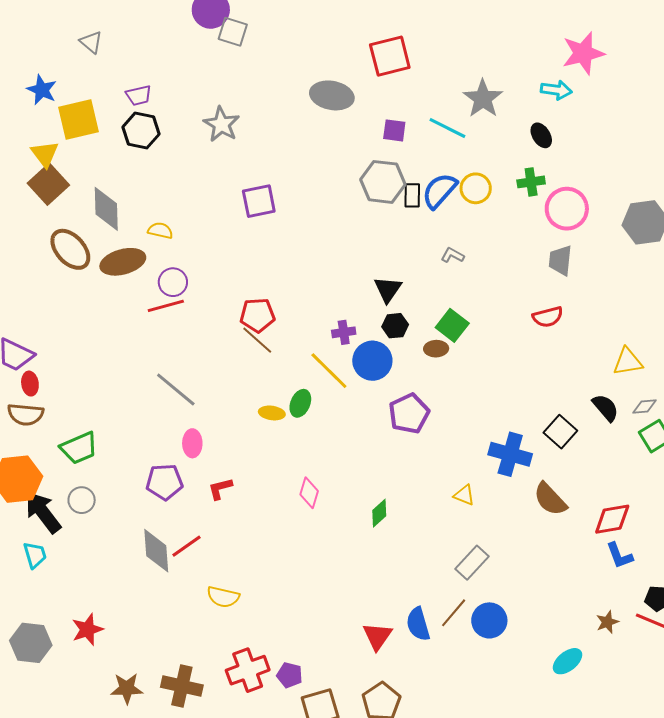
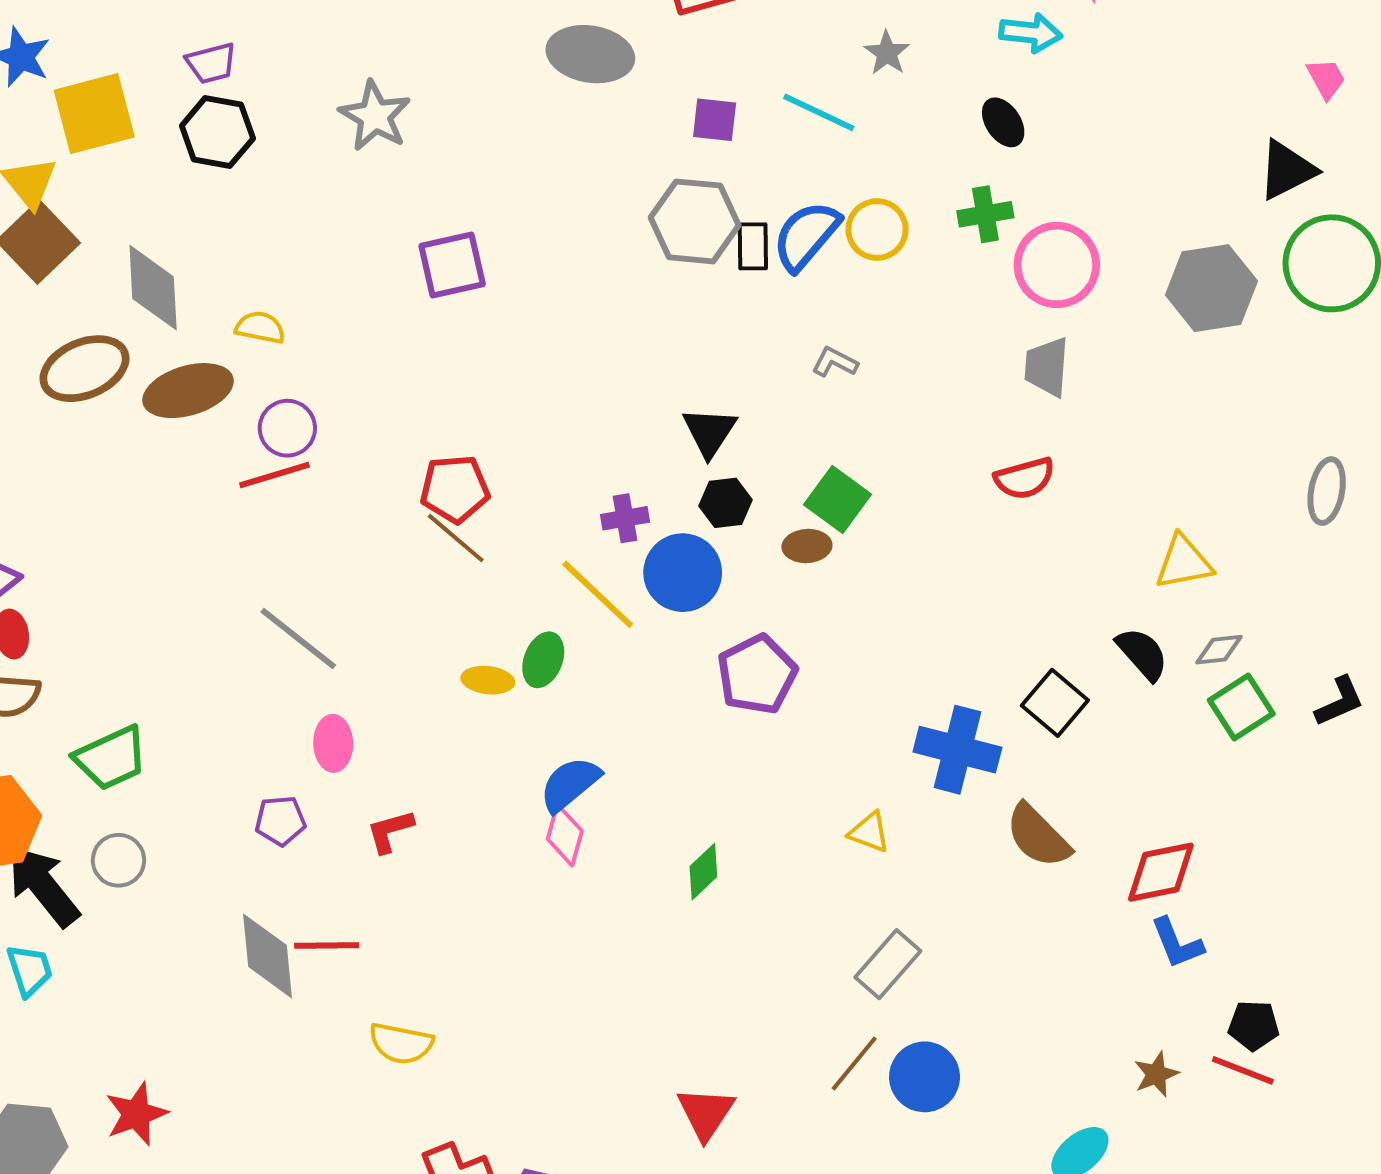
gray star: (483, 99) -> (887, 53), size x0.6
brown ellipse: (70, 249) -> (84, 369), turned -69
purple pentagon: (164, 482) -> (280, 821), size x0.7
red line: (186, 546) -> (327, 945), turned 36
blue semicircle: (418, 624) -> (570, 784), moved, turned 68

